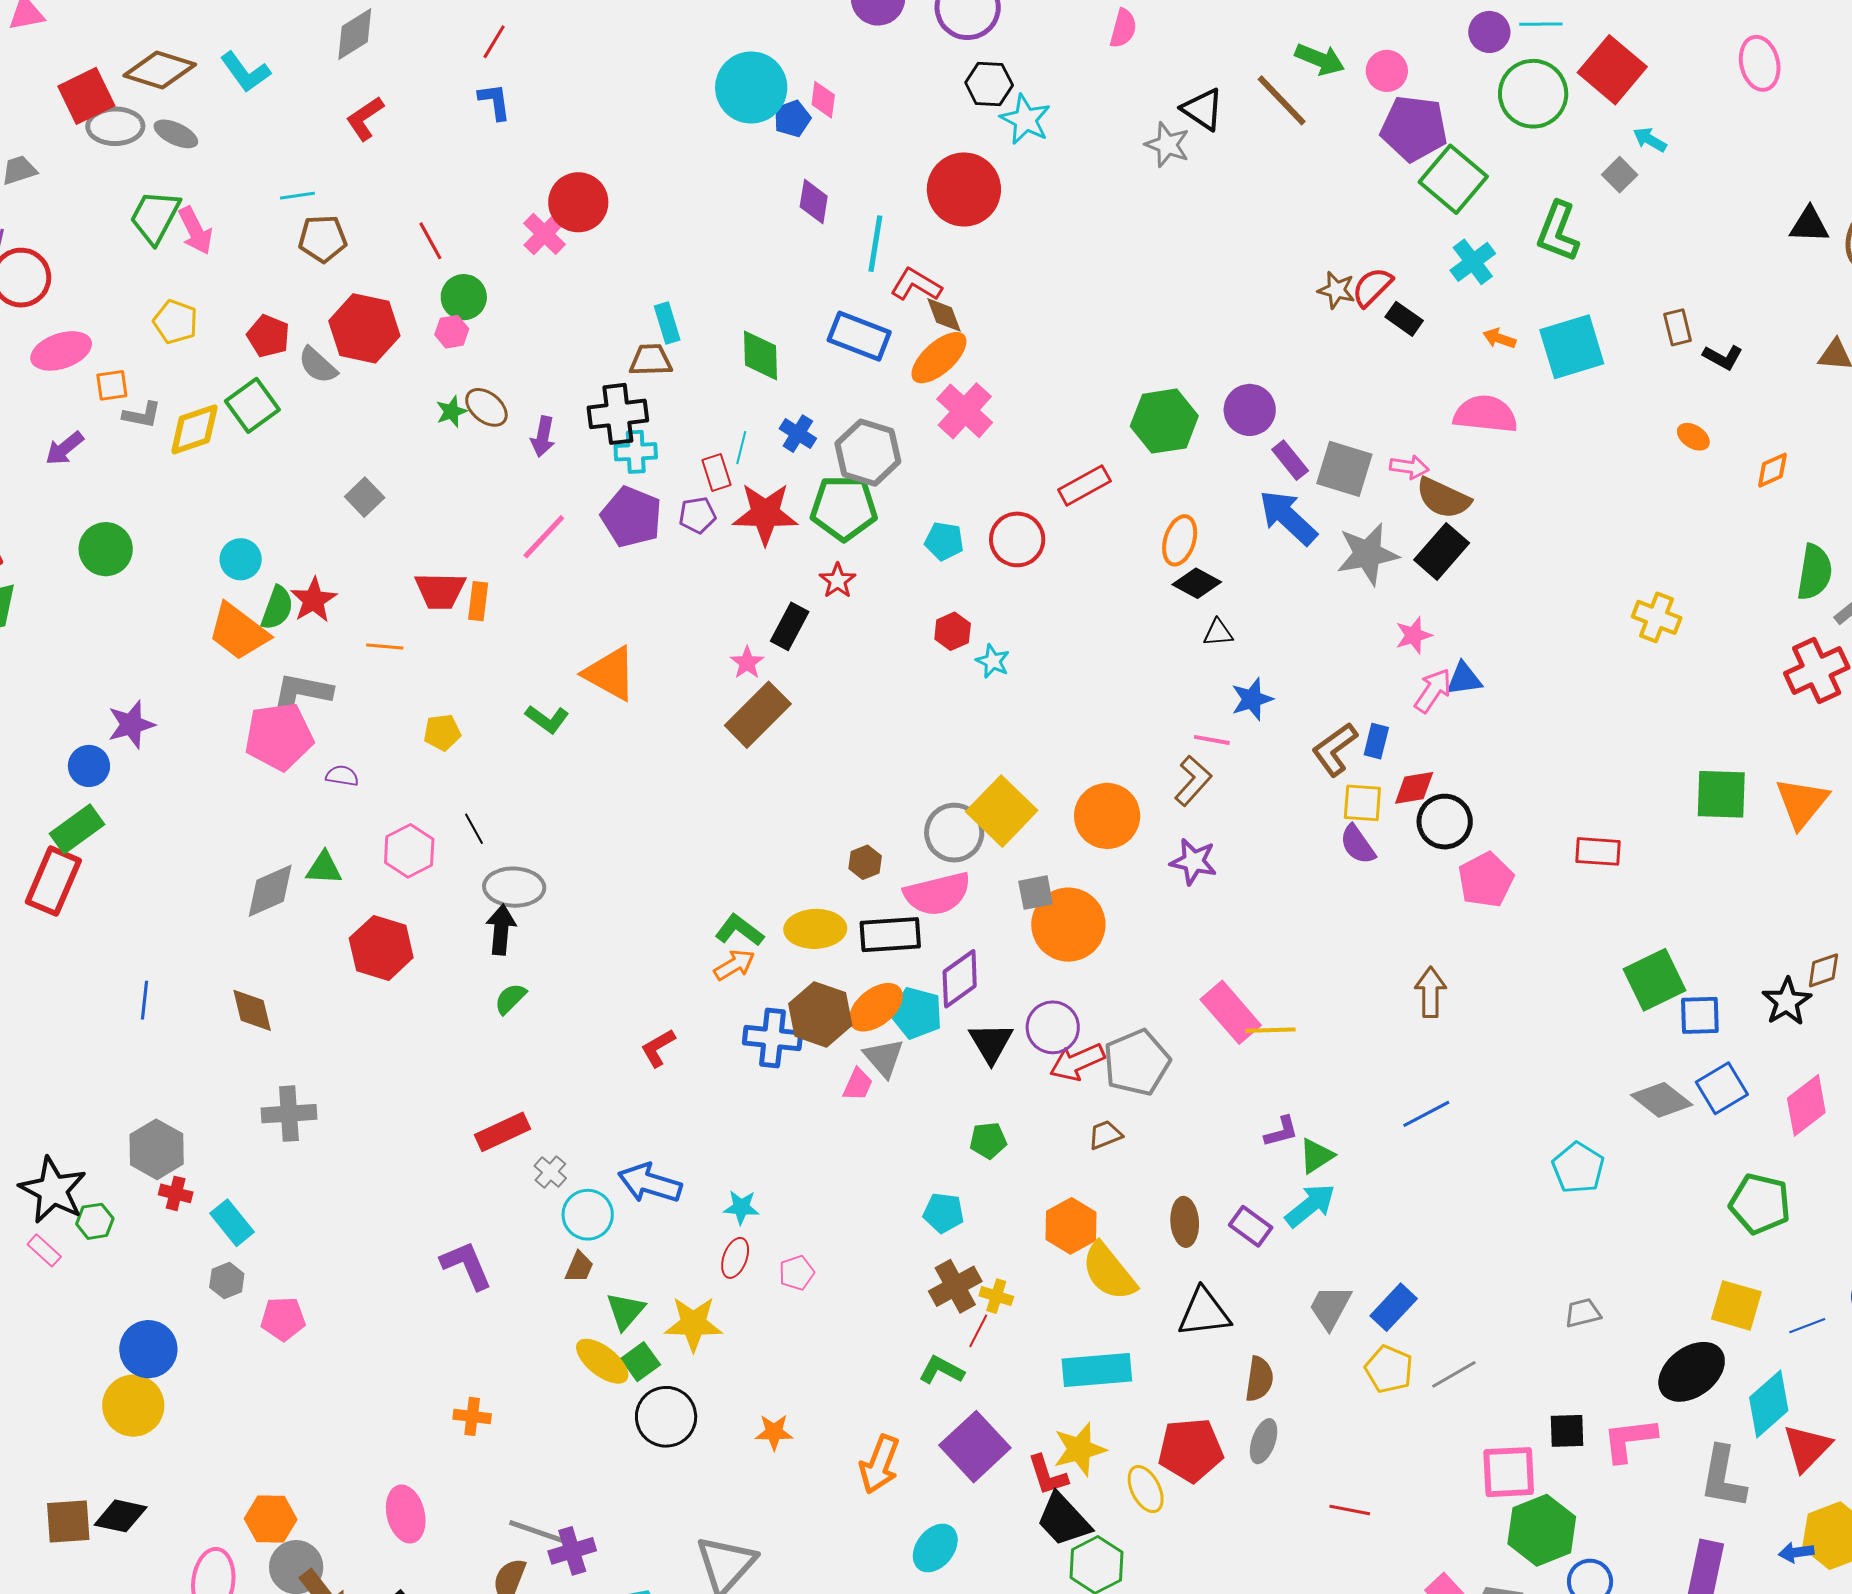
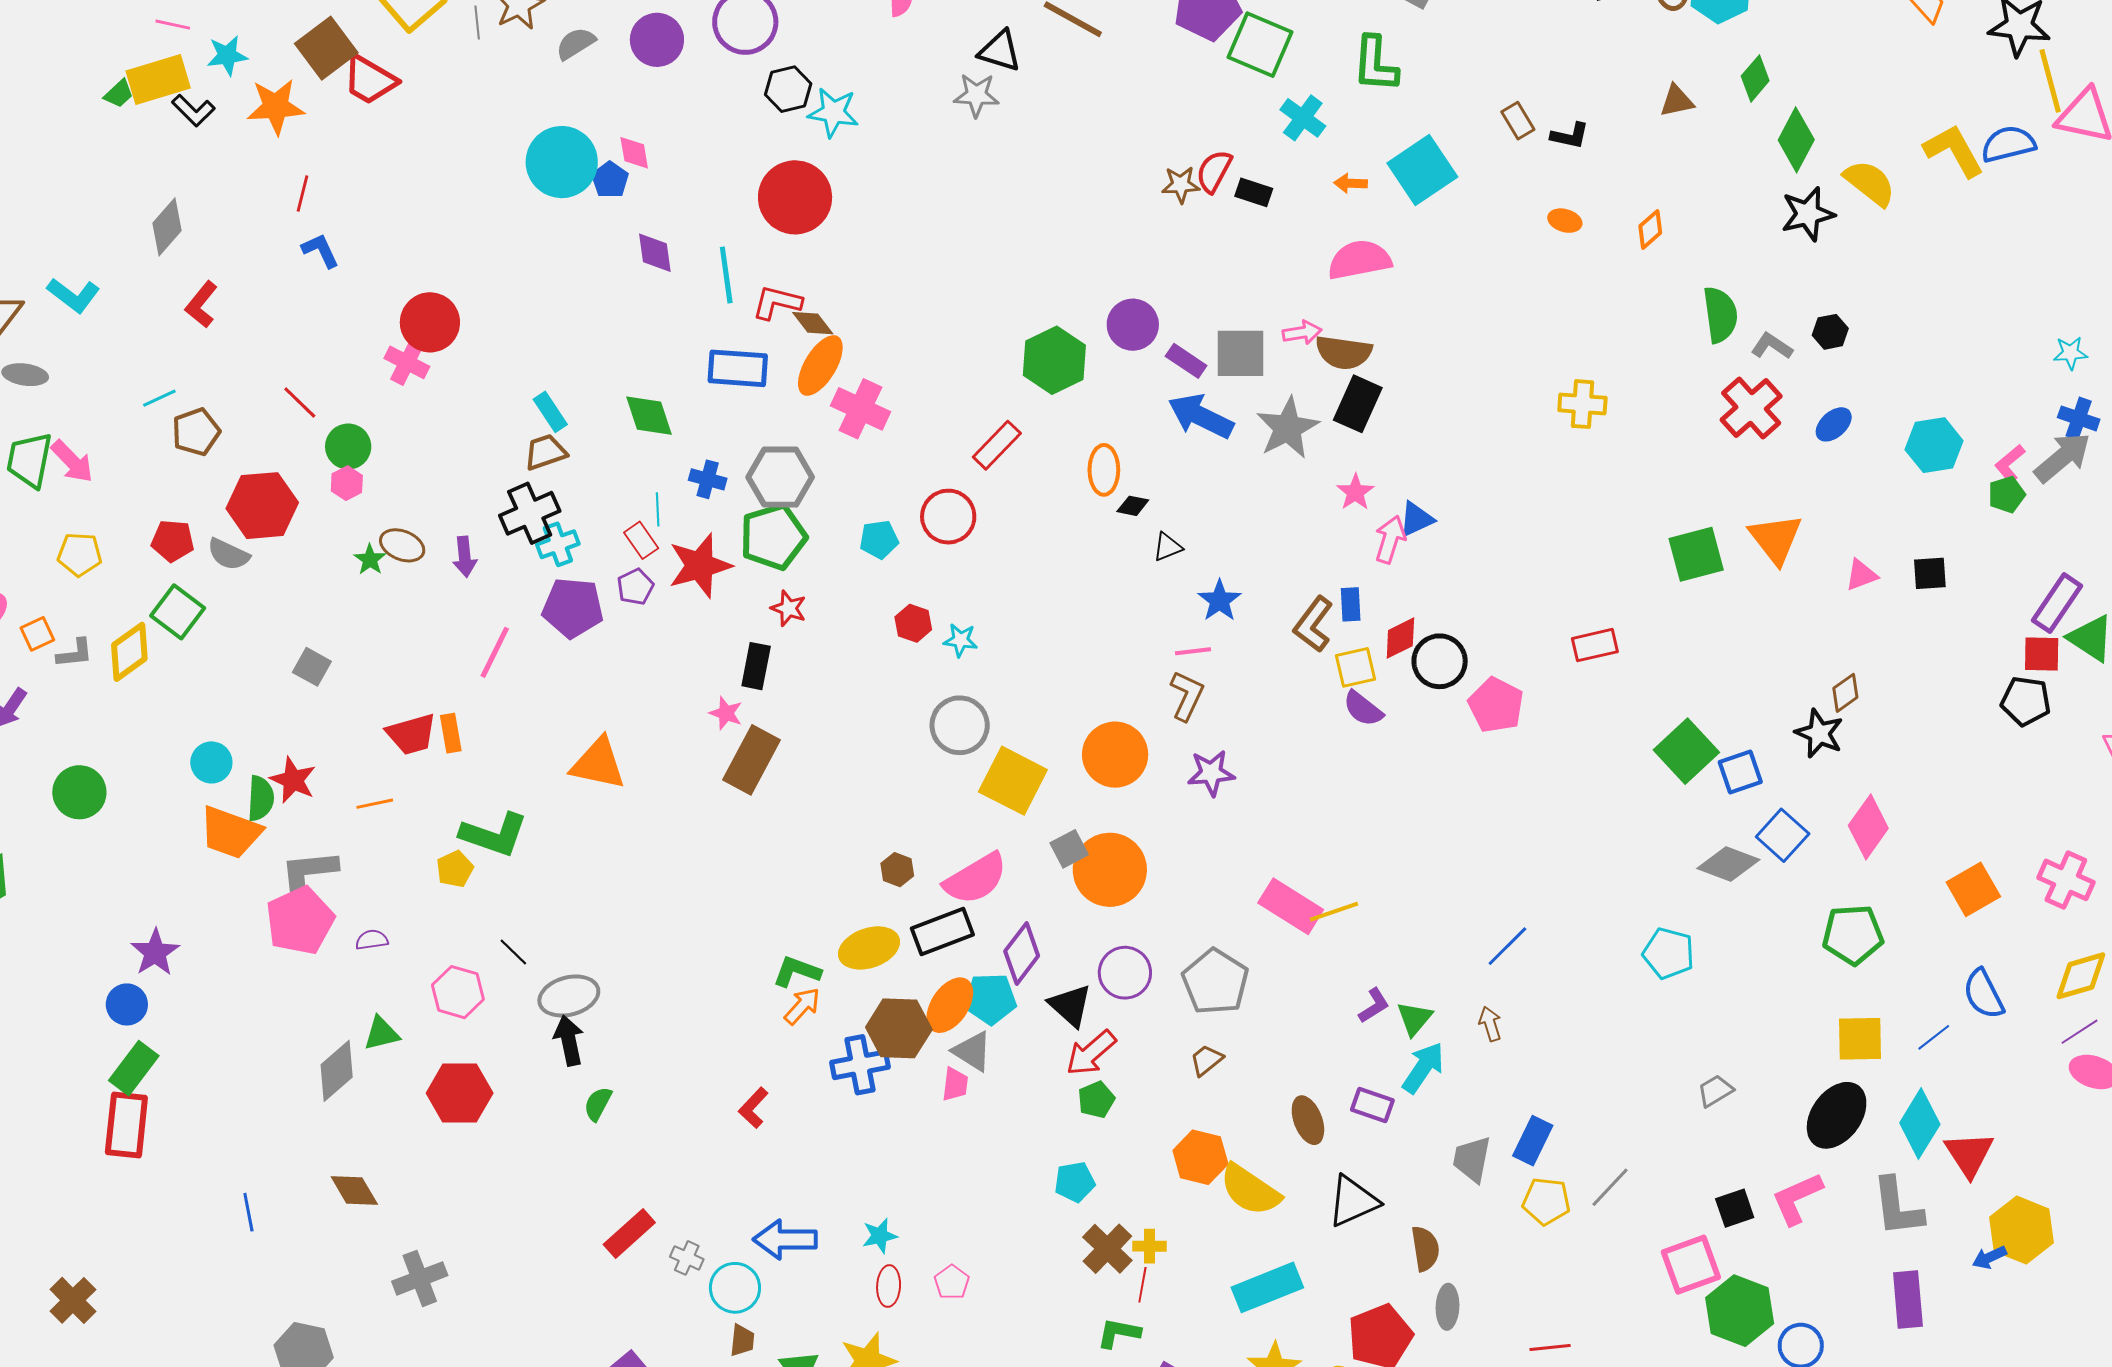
black diamond: (1197, 583) -> (1133, 506), size x0.7
green L-shape: (547, 719) -> (494, 835), moved, size x1.6
gray circle: (954, 833) -> (960, 725), moved
brown arrow: (1430, 992) -> (1490, 1024), moved, size x0.7
red arrow: (1077, 1062) -> (1091, 1053), moved

